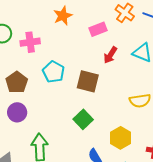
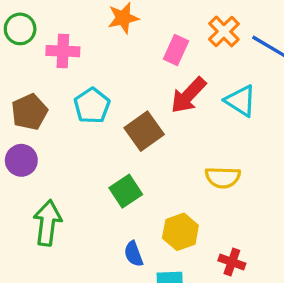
pink rectangle: (98, 29) -> (176, 50), turned -54
red arrow: (110, 55) -> (188, 95), size x1.4
brown square: (88, 81) -> (144, 131), turned 30

